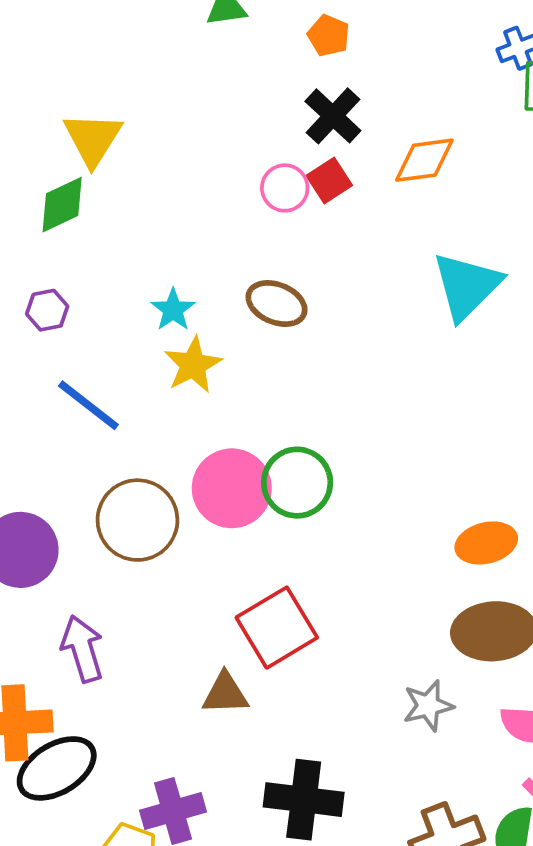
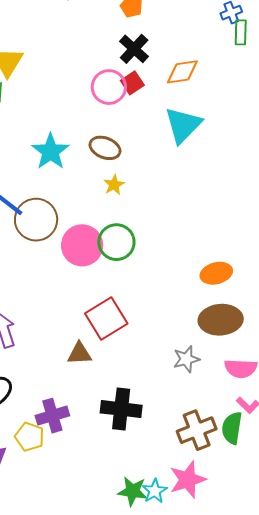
pink circle: (285, 188) -> (109, 87), size x1.4
cyan triangle: (467, 286) -> (183, 125), moved
cyan star: (173, 310) -> (51, 152), size x1.6
yellow star: (193, 365) -> (114, 185), moved, size x0.7
brown circle: (137, 520) -> (36, 220), moved

